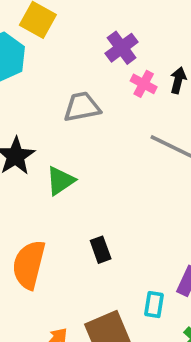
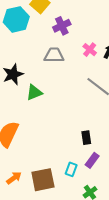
purple cross: (122, 48) -> (62, 26), moved
black rectangle: (101, 250) -> (86, 138), moved

